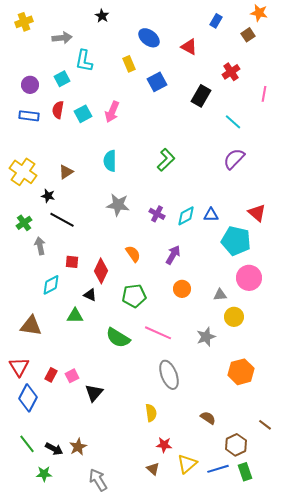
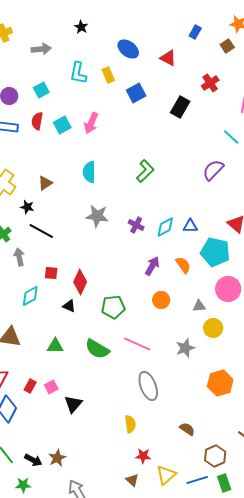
cyan L-shape: (84, 61) -> (78, 73), moved
cyan line: (233, 122) -> (231, 137), moved
orange semicircle: (133, 254) -> (183, 265), moved
green triangle: (75, 316) -> (55, 346), moved

